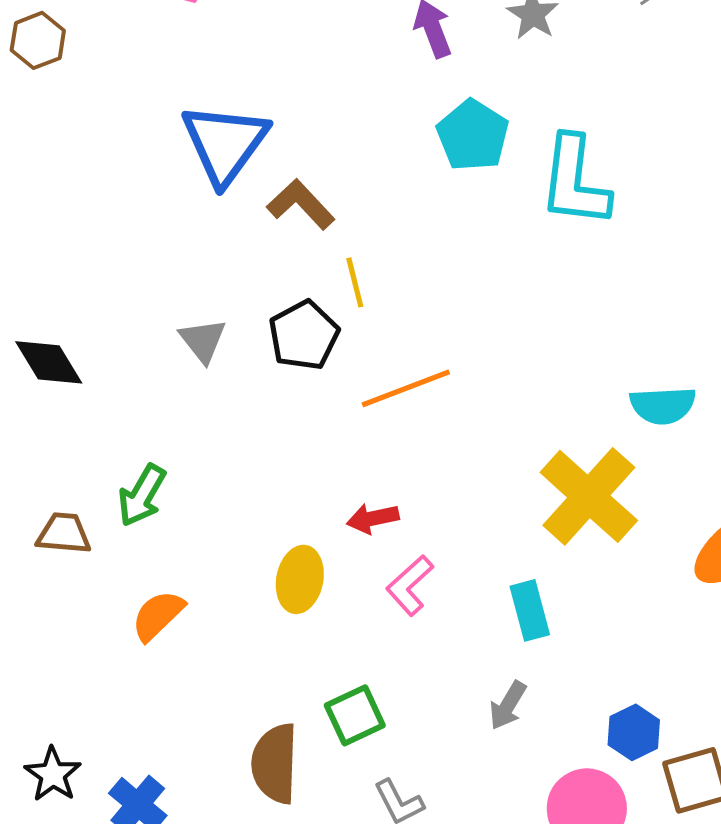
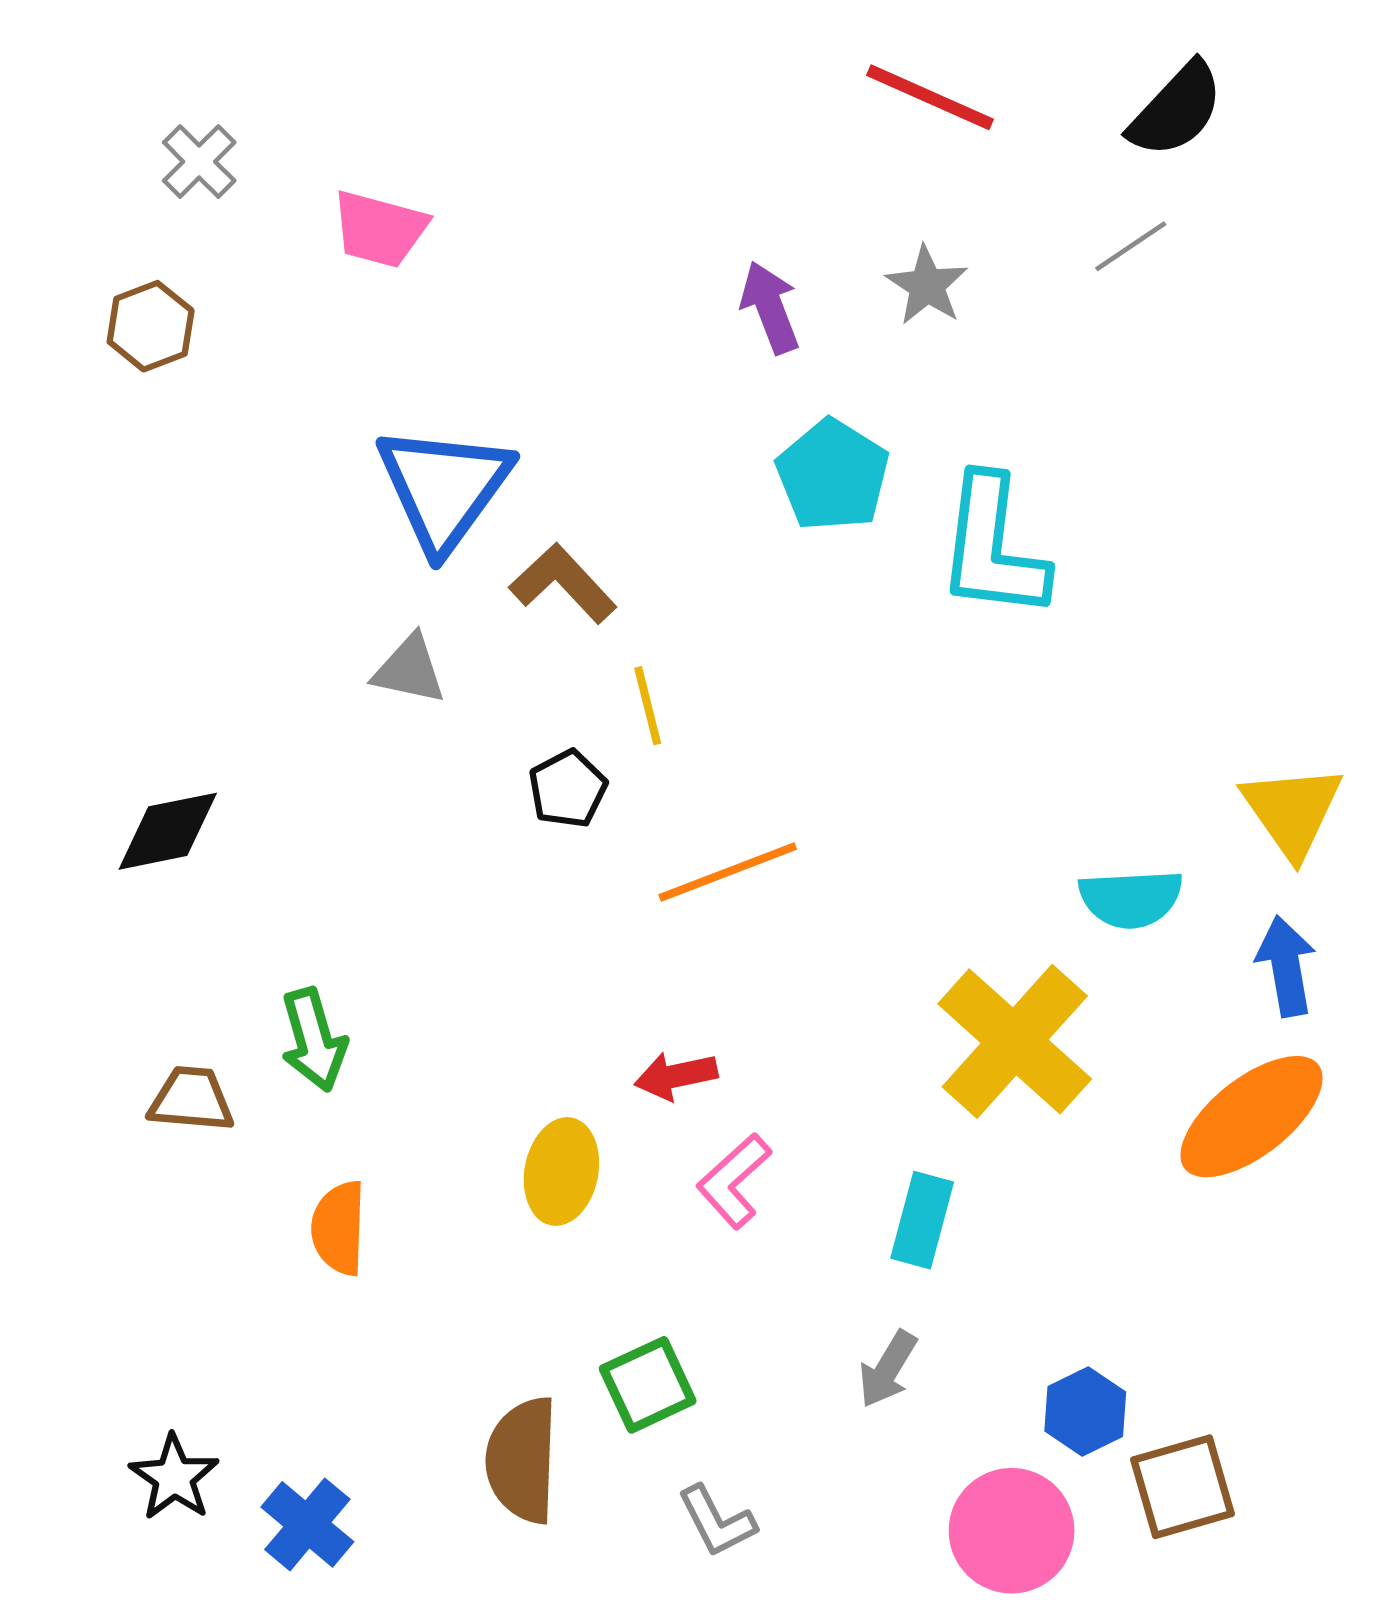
black pentagon: (304, 335) -> (568, 789), size x0.7
gray triangle: (203, 340) -> (409, 670), moved, turned -40
black diamond: (49, 362) -> (168, 831), turned -70
green arrow: (142, 495) -> (314, 1040), turned -46
cyan rectangle: (530, 610) -> (922, 1220), turned 30
orange semicircle: (158, 615) -> (339, 1228), turned -44

